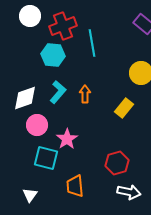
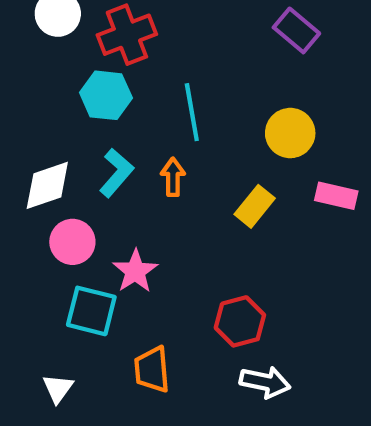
cyan line: (92, 43) -> (192, 112), moved

